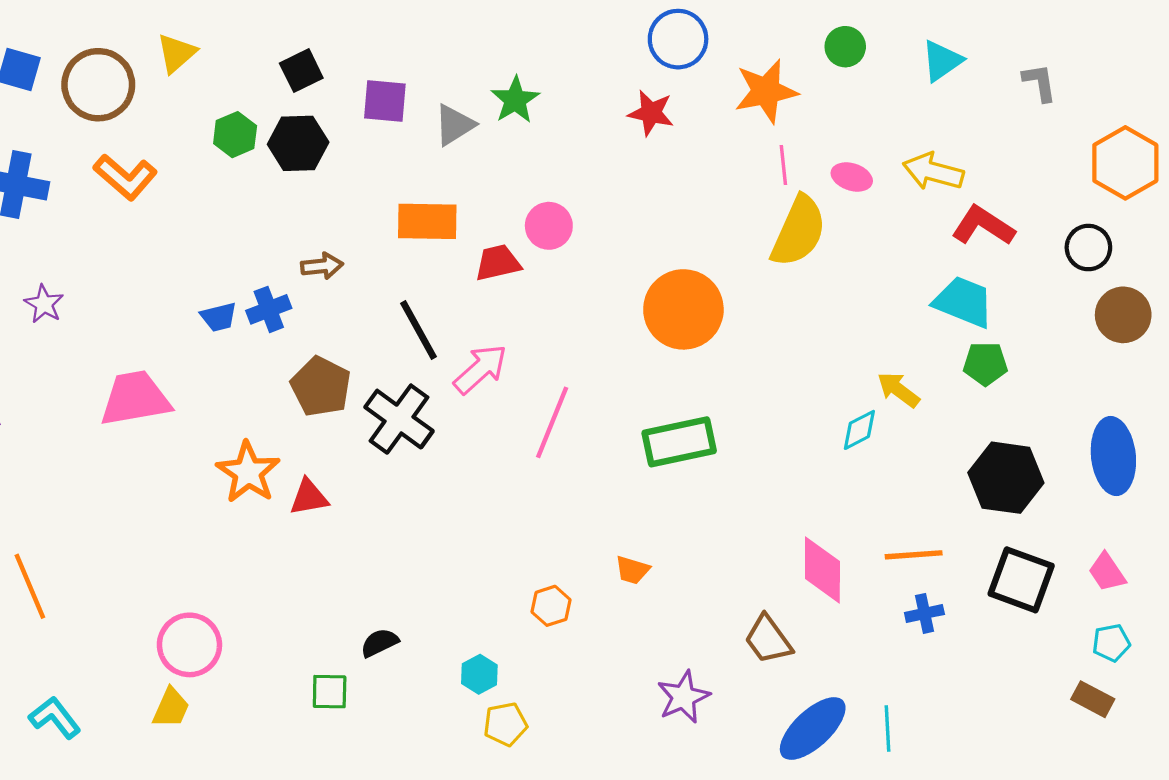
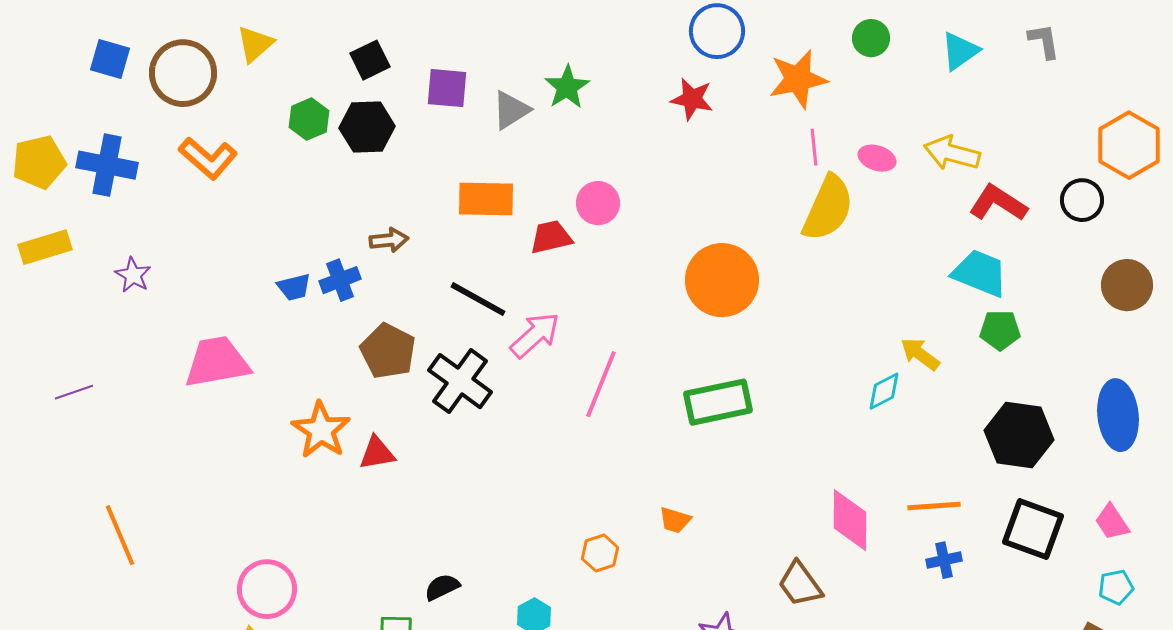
gray L-shape: (1040, 83) -> (1044, 41), moved
black circle: (1088, 248) -> (1082, 200), moved
black line: (419, 330) -> (478, 299), turned -32

